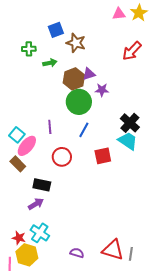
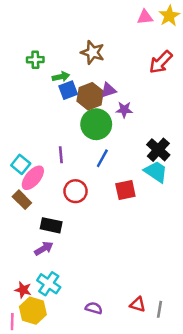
blue square: (56, 30) -> (68, 90), moved
red triangle: (113, 250) -> (138, 304), size x0.6

